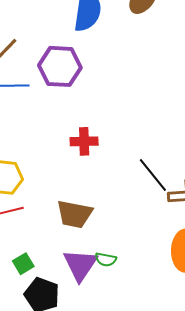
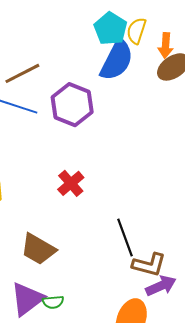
red cross: (84, 141) -> (71, 183), turned 32
green semicircle: (106, 259) -> (53, 302), turned -35

